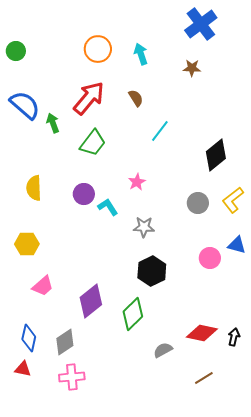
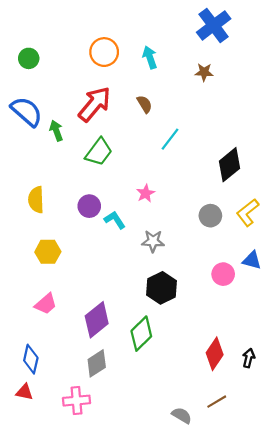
green circle: (16, 51) -> (29, 58), moved
yellow hexagon: (27, 244) -> (48, 252), moved
red diamond: (202, 333) -> (215, 354), turned -68
gray diamond: (65, 342) -> (97, 363), moved
gray semicircle: (163, 350) -> (182, 415), moved, turned 60

